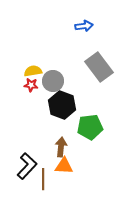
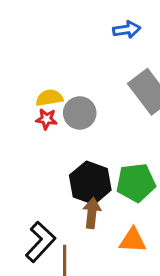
black hexagon: (62, 105) -> (90, 183), moved
orange triangle: (64, 166) -> (133, 240), moved

